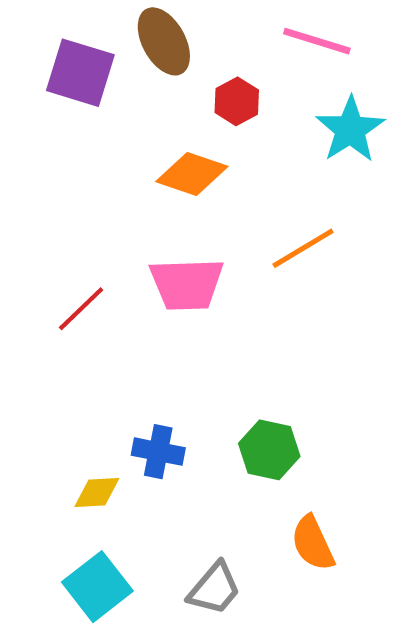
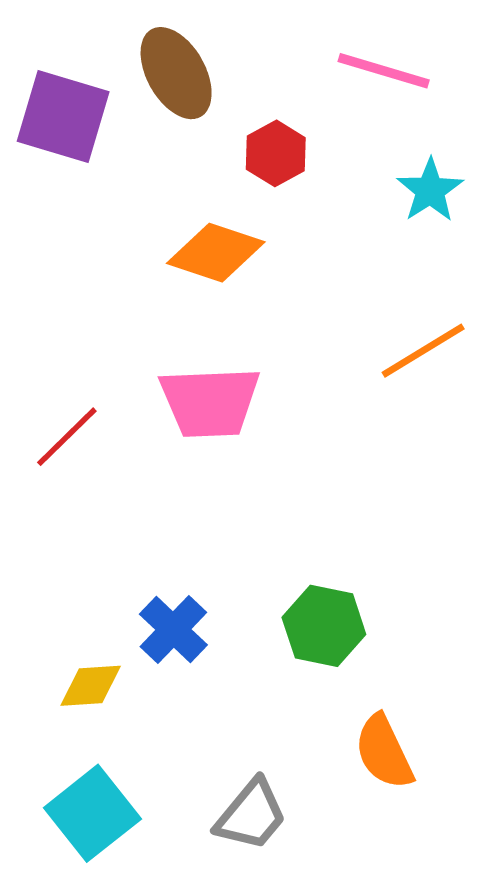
cyan star: (350, 130) -> (430, 190), size x0.7
orange line: (303, 248) -> (423, 351), moved
blue cross: (158, 452) -> (173, 630), turned 33

